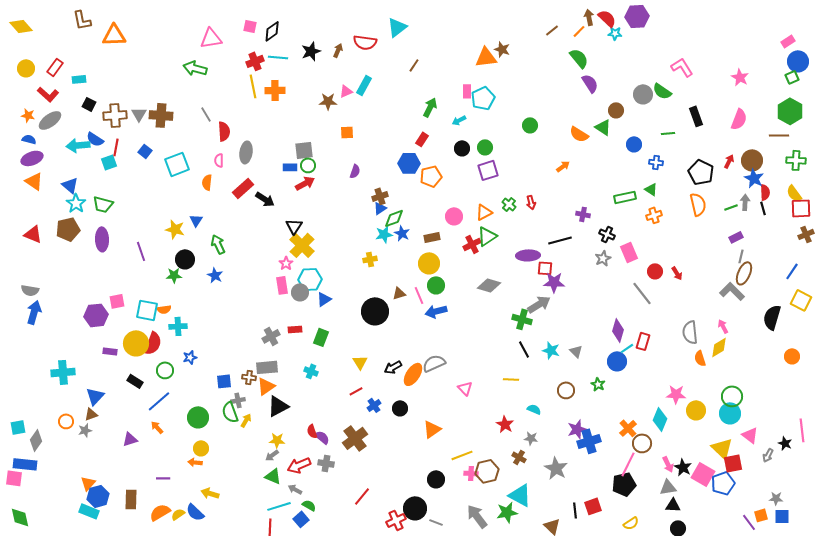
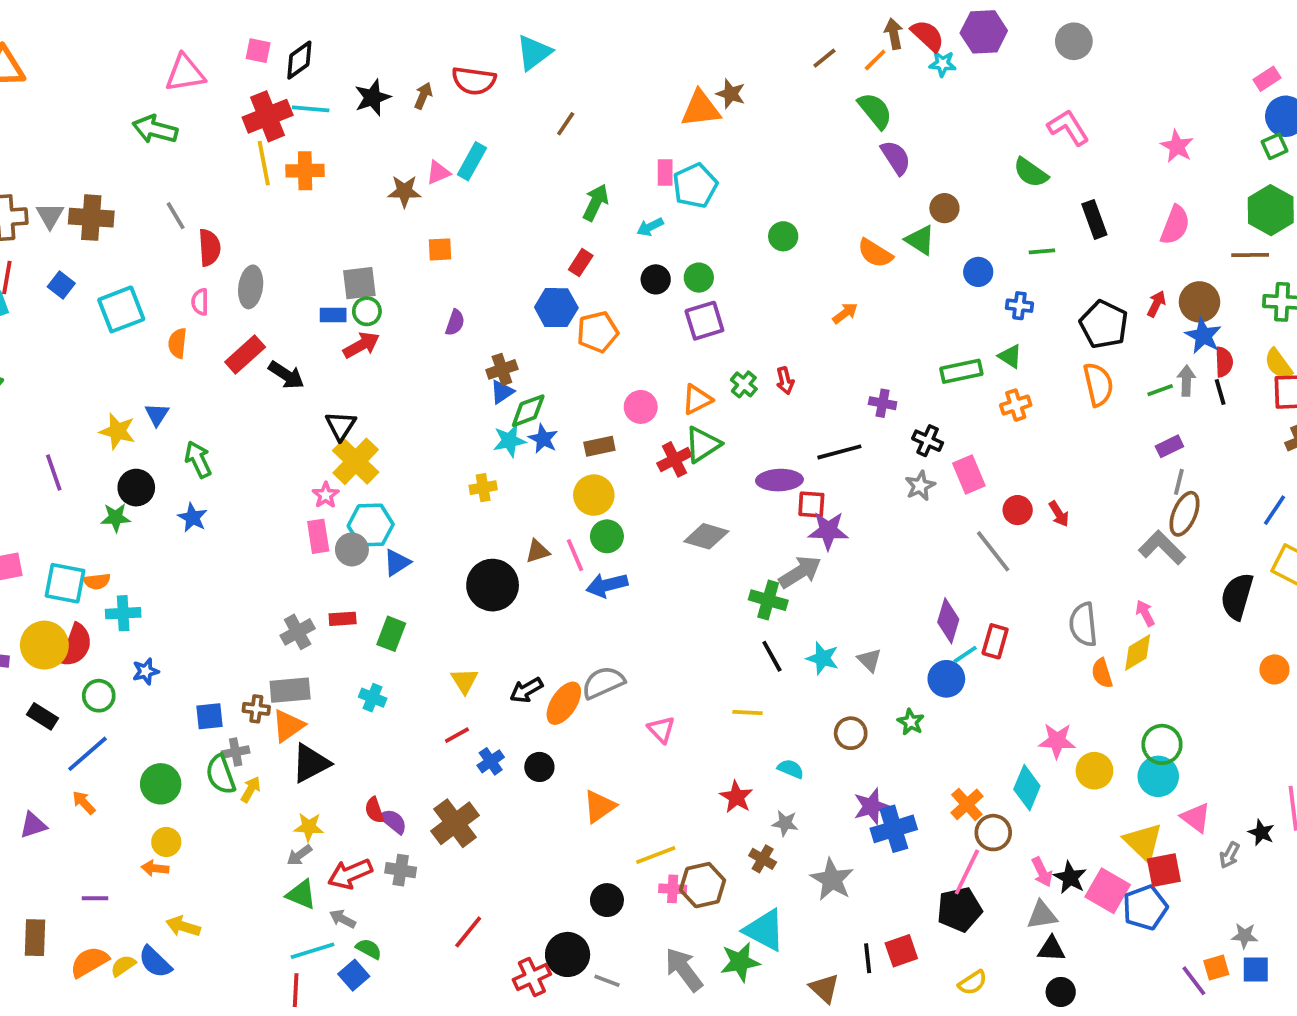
red cross: (255, 61) -> (268, 116), size x1.4
gray circle: (643, 94) -> (1074, 41), moved

